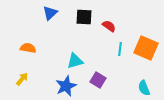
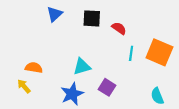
orange semicircle: (28, 48) -> (34, 68), moved
yellow arrow: (22, 79) -> (24, 86), turned -80

